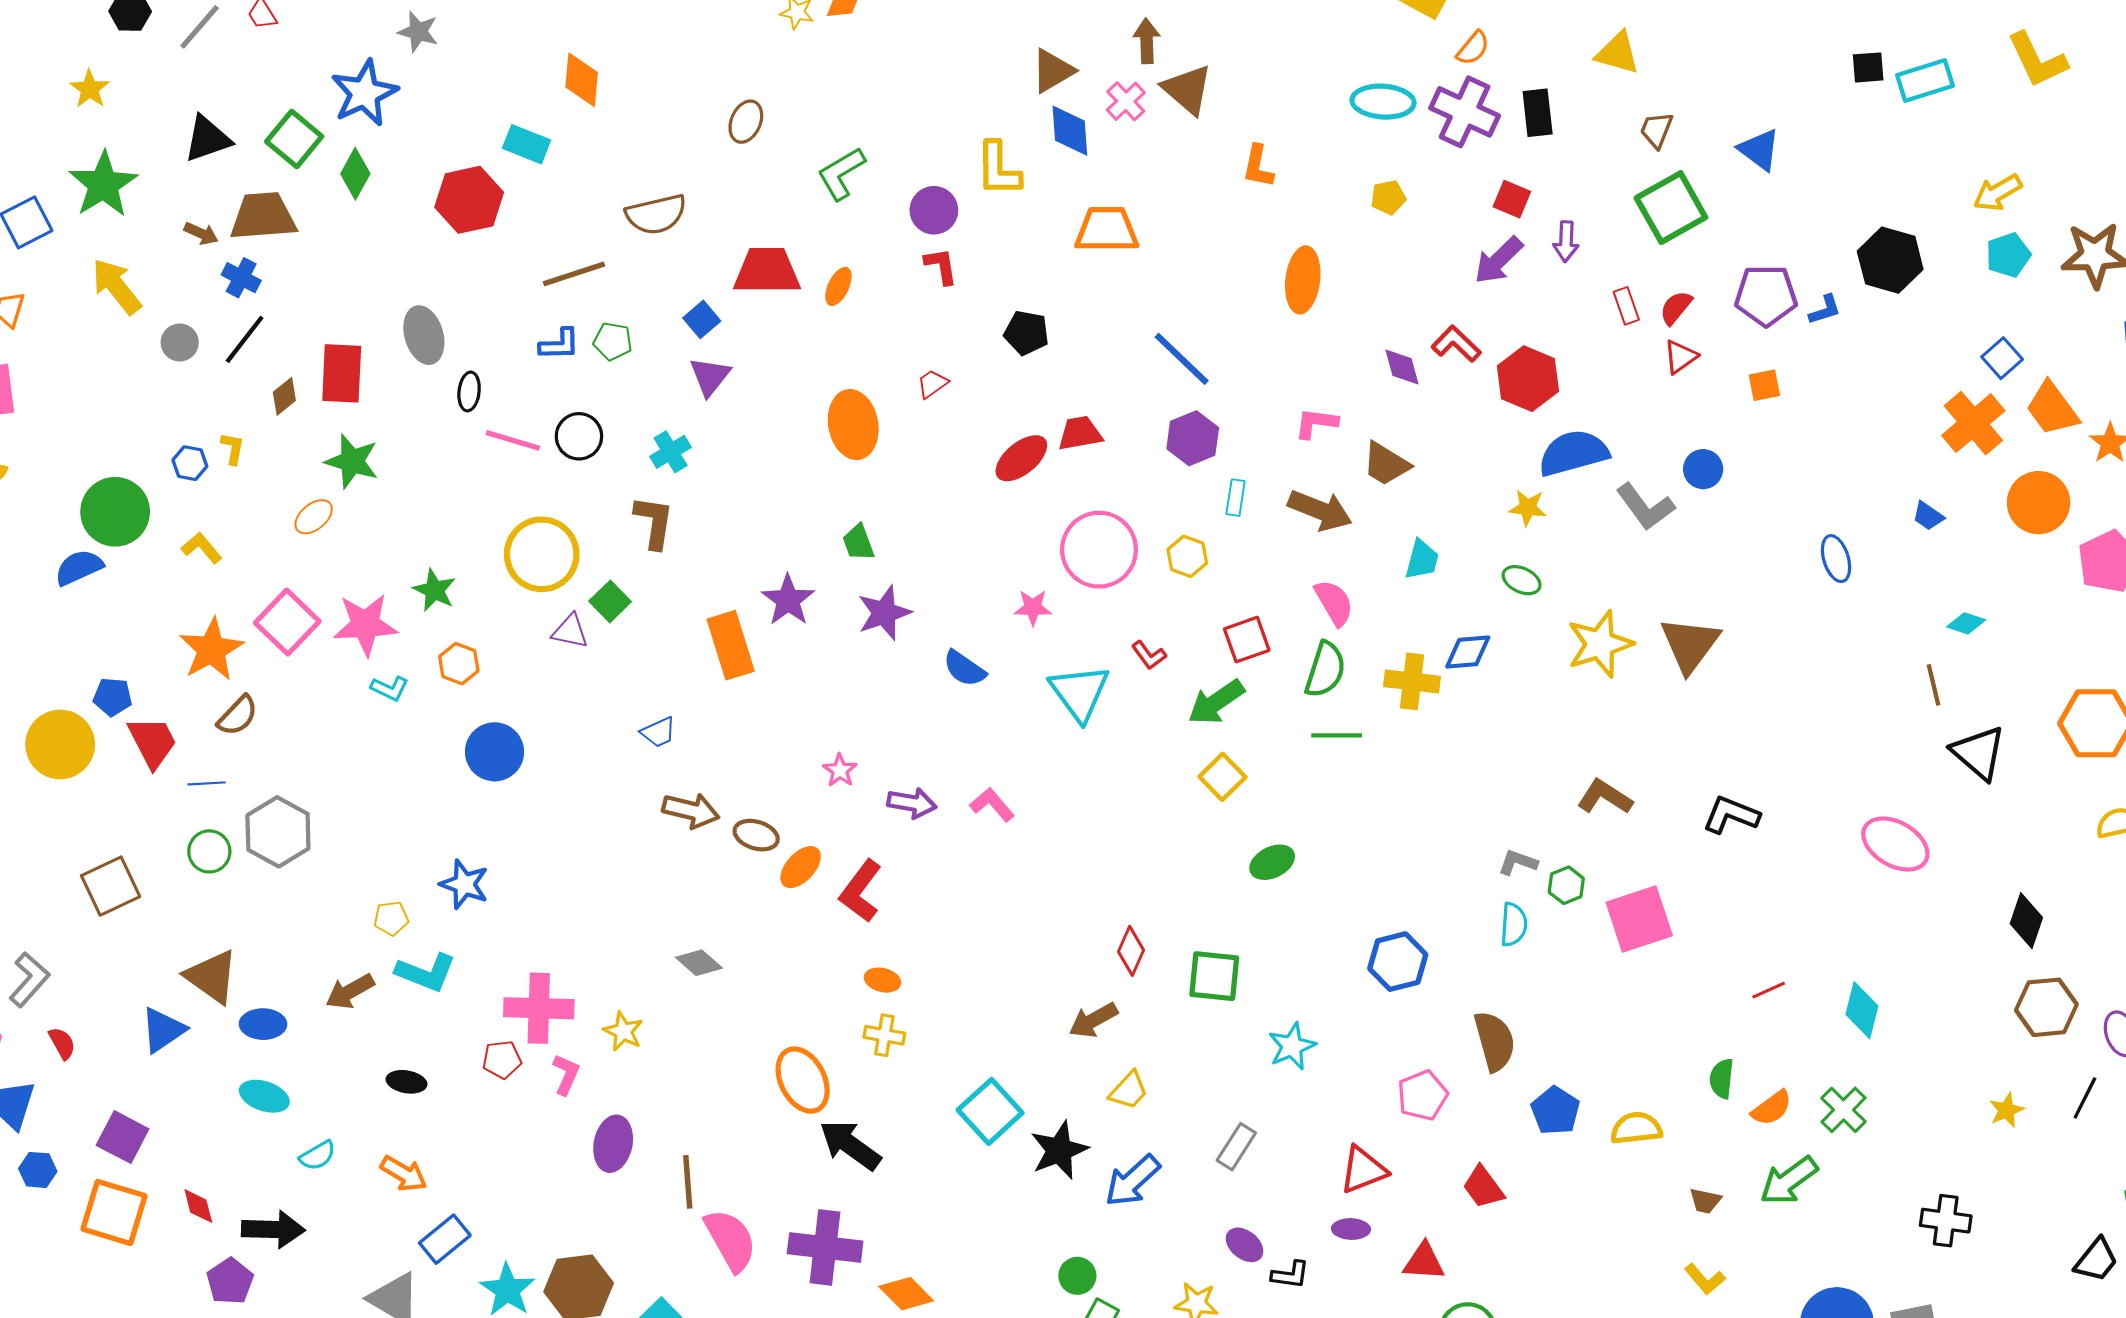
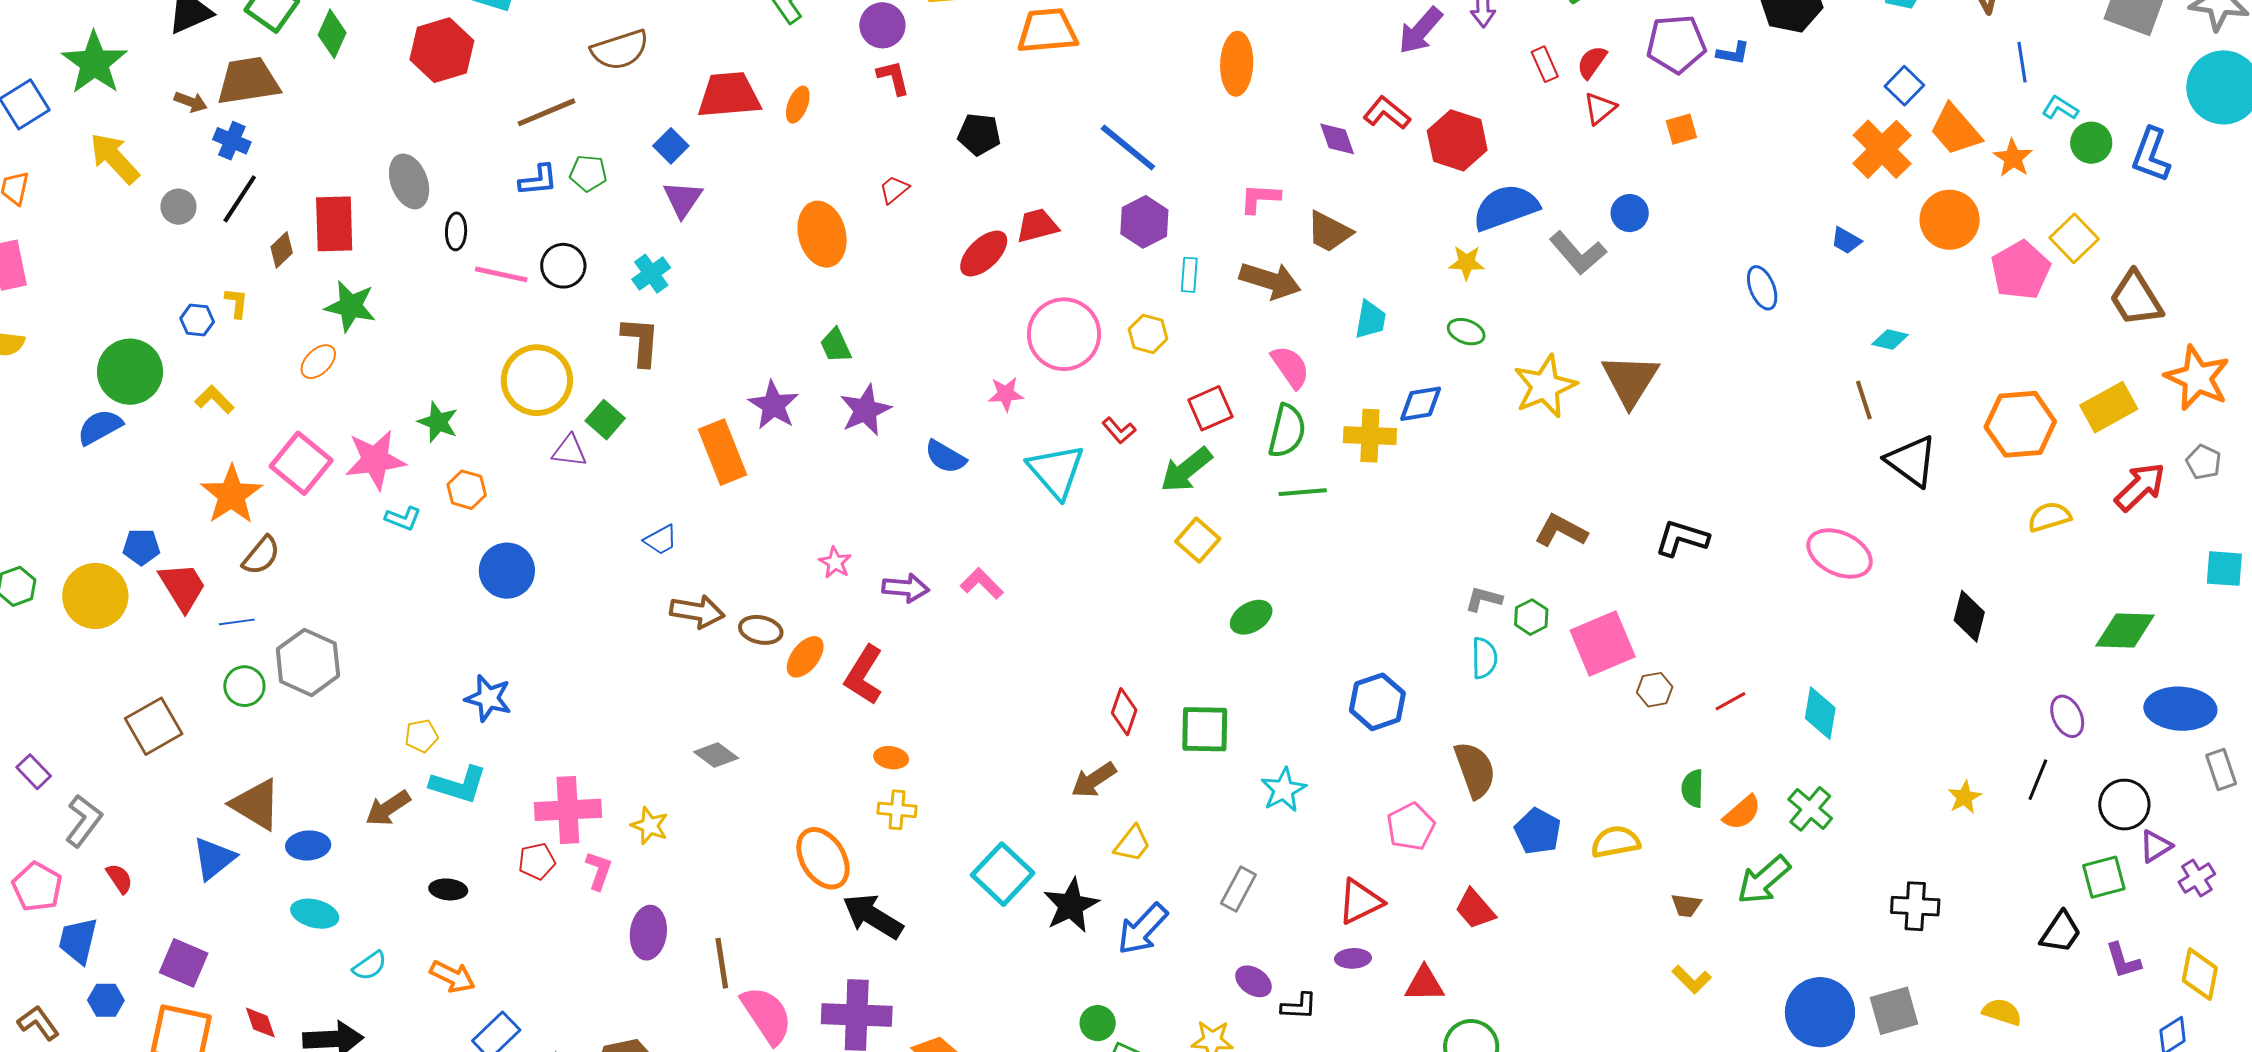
blue L-shape: (1825, 310) -> (1733, 53), turned 32
brown hexagon: (2046, 1007) -> (1655, 690), moved, size x0.6

